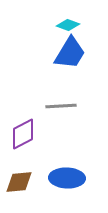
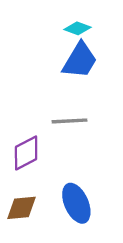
blue ellipse: (67, 178) -> (76, 203), turned 64

